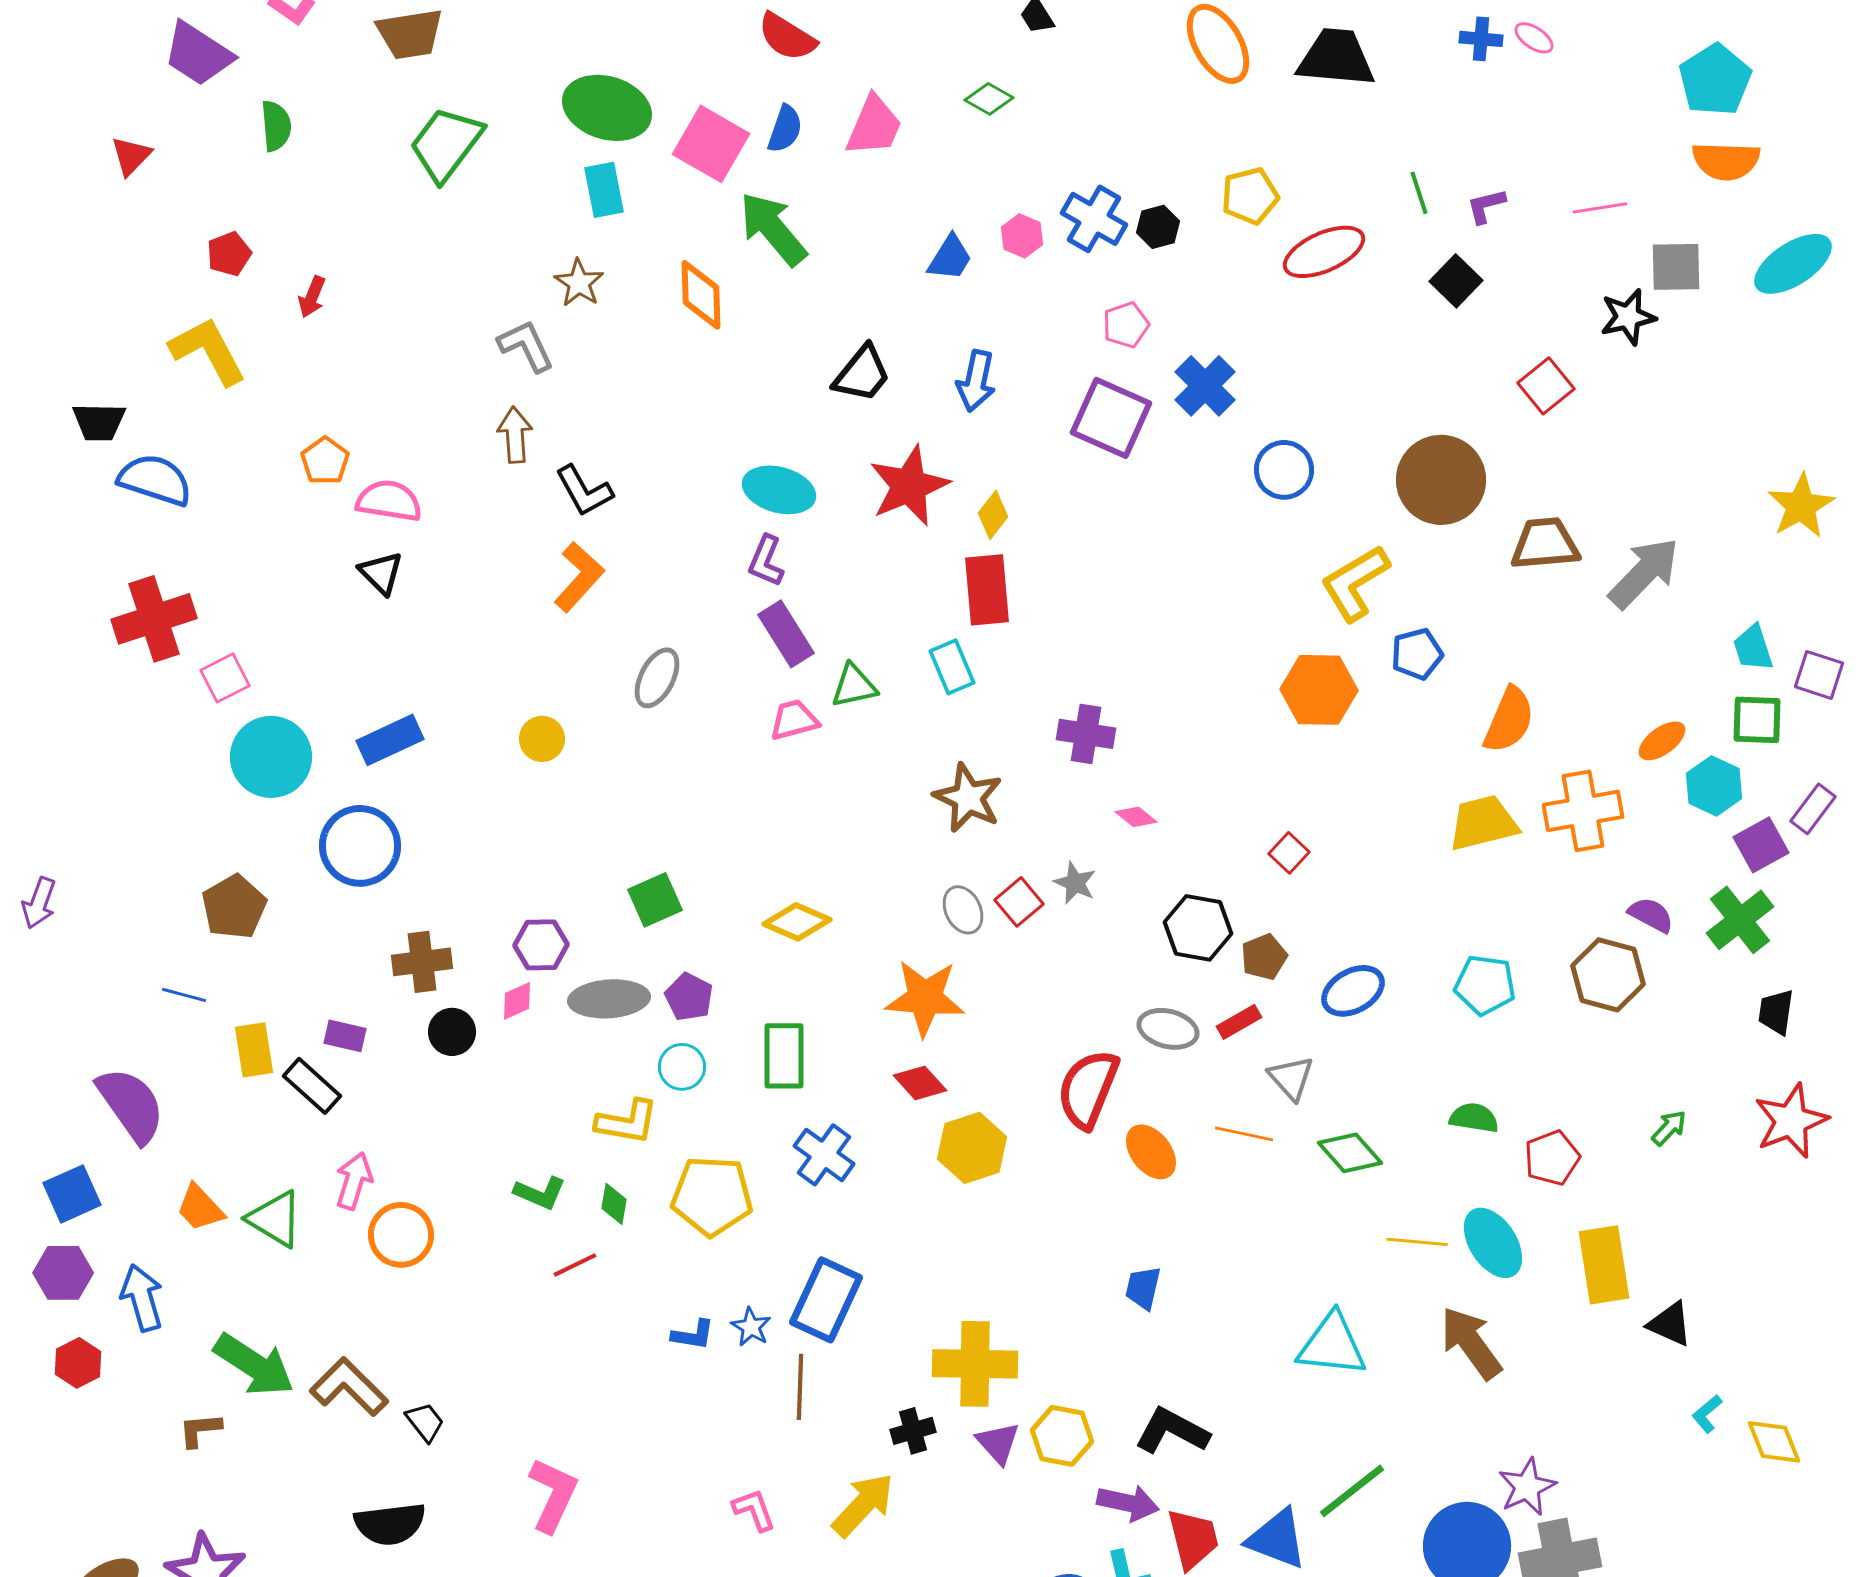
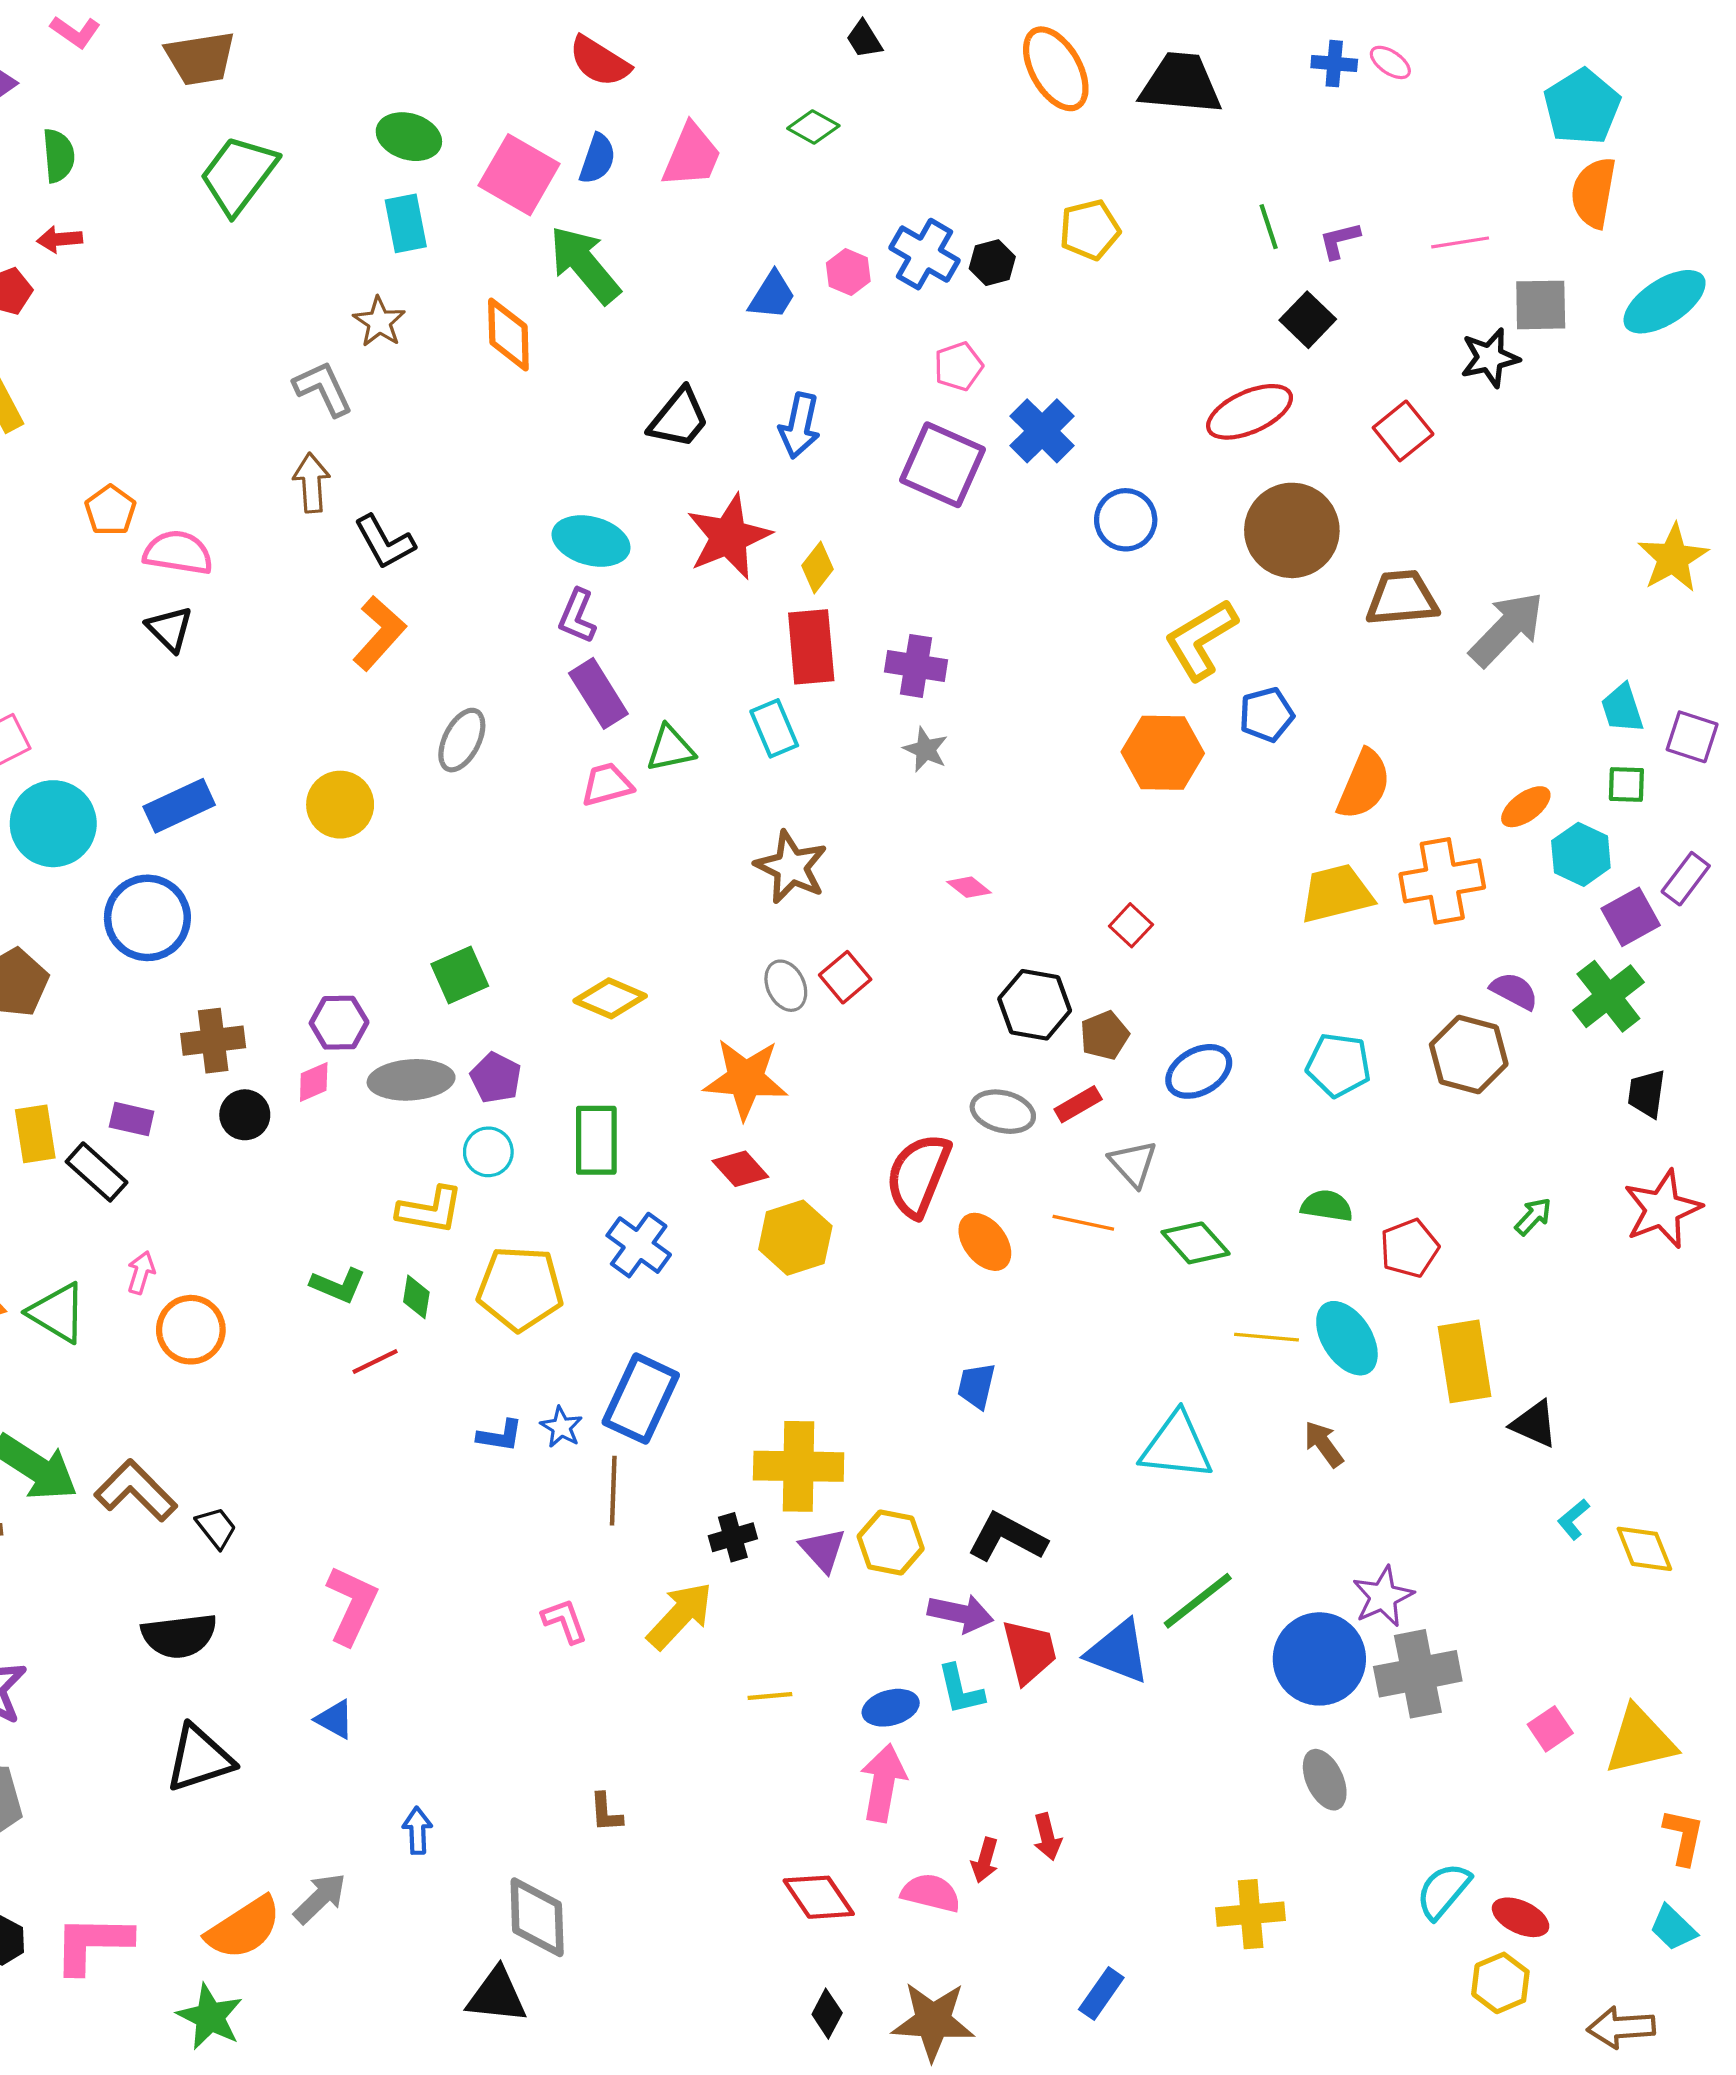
green ellipse: (607, 108) -> (409, 137), size x0.7
orange semicircle: (1726, 161) -> (1594, 193), turned 98
red ellipse: (1324, 252) -> (1250, 412), moved
red arrow: (312, 297) -> (60, 239), moved, turned 63
green square: (1757, 720) -> (1626, 784), size x0.7
purple cross: (1086, 734) -> (916, 666), moved
yellow circle: (542, 739) -> (340, 805), size x1.4
gray star: (1075, 883) -> (926, 750), moved
pink arrow: (354, 1181) -> (141, 1273), size x0.7
brown arrow: (1471, 1343) -> (1324, 1444), size x0.6

